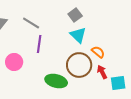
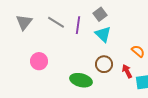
purple line: (39, 44) -> (78, 25), moved
orange semicircle: (98, 52) -> (138, 51), moved
brown circle: (79, 65) -> (104, 64), size x0.7

